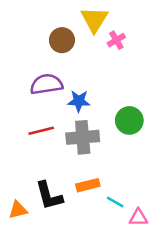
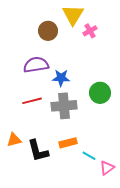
orange triangle: (18, 210) -> (14, 140), moved
pink triangle: (138, 218) -> (107, 168), turned -35

